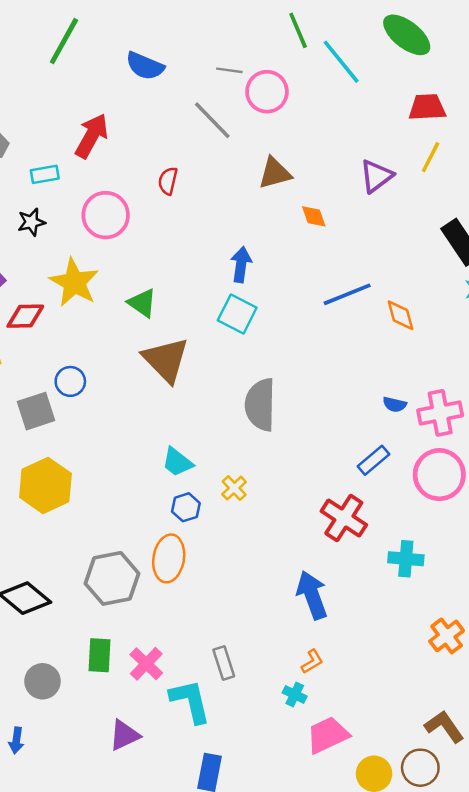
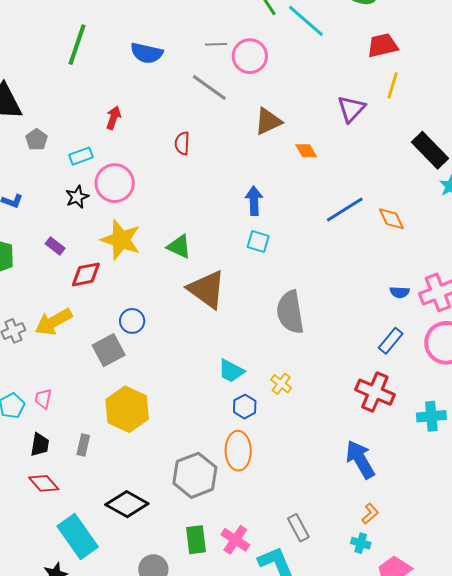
red arrow: (92, 136) -> (113, 118), size x0.6
pink circle: (106, 215) -> (115, 183), moved
cyan square: (237, 314) -> (258, 242), size x0.7

